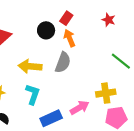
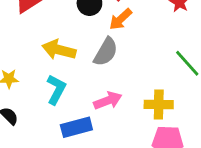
orange arrow: (70, 38) -> (121, 19), turned -120
pink arrow: (80, 108) -> (108, 101), moved

